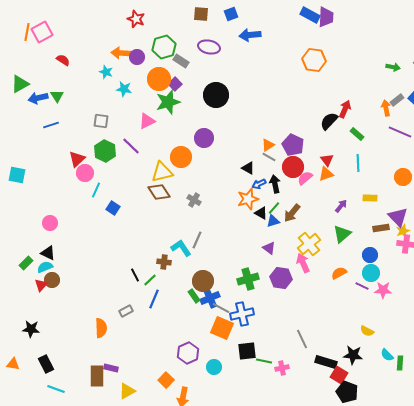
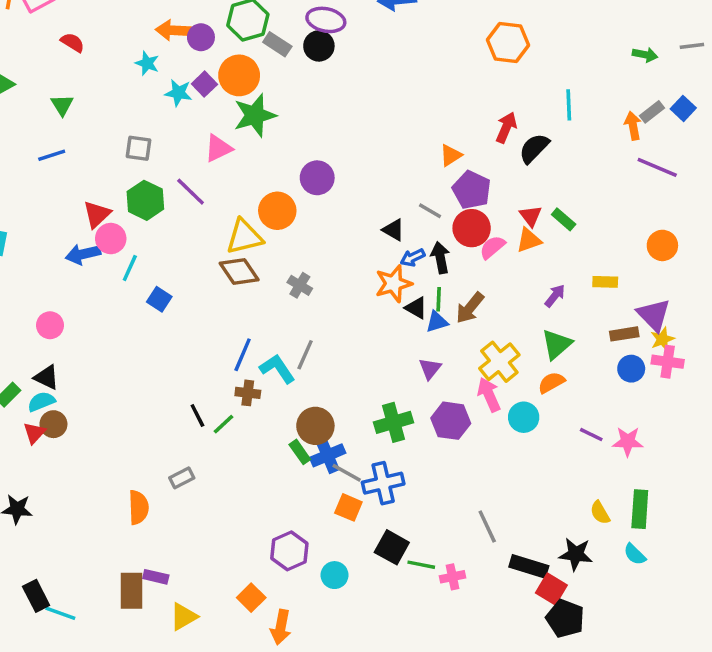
purple square: (175, 84) -> (204, 84), moved
black circle: (216, 95) -> (319, 46), moved, size x0.7
blue arrow: (38, 98) -> (83, 254), moved
red arrow: (345, 109) -> (506, 127), moved
green rectangle: (357, 134) -> (564, 219), moved
orange triangle: (268, 145) -> (451, 155), moved
cyan line: (358, 163) -> (569, 105), moved
green line: (274, 208) -> (439, 299), turned -40
purple triangle: (269, 248) -> (430, 369), turned 32
blue circle: (370, 255) -> (631, 369), moved
orange semicircle: (339, 273) -> (551, 383), moved
cyan circle: (371, 273) -> (524, 417), moved
blue line: (154, 299) -> (243, 355), moved
orange square: (222, 328) -> (348, 507), size x0.7
yellow semicircle: (367, 331) -> (600, 513), turned 32
black square: (247, 351) -> (392, 547), turned 36
green rectangle: (400, 363) -> (640, 509), moved, size x1.5
black rectangle: (46, 364) -> (36, 596), moved

